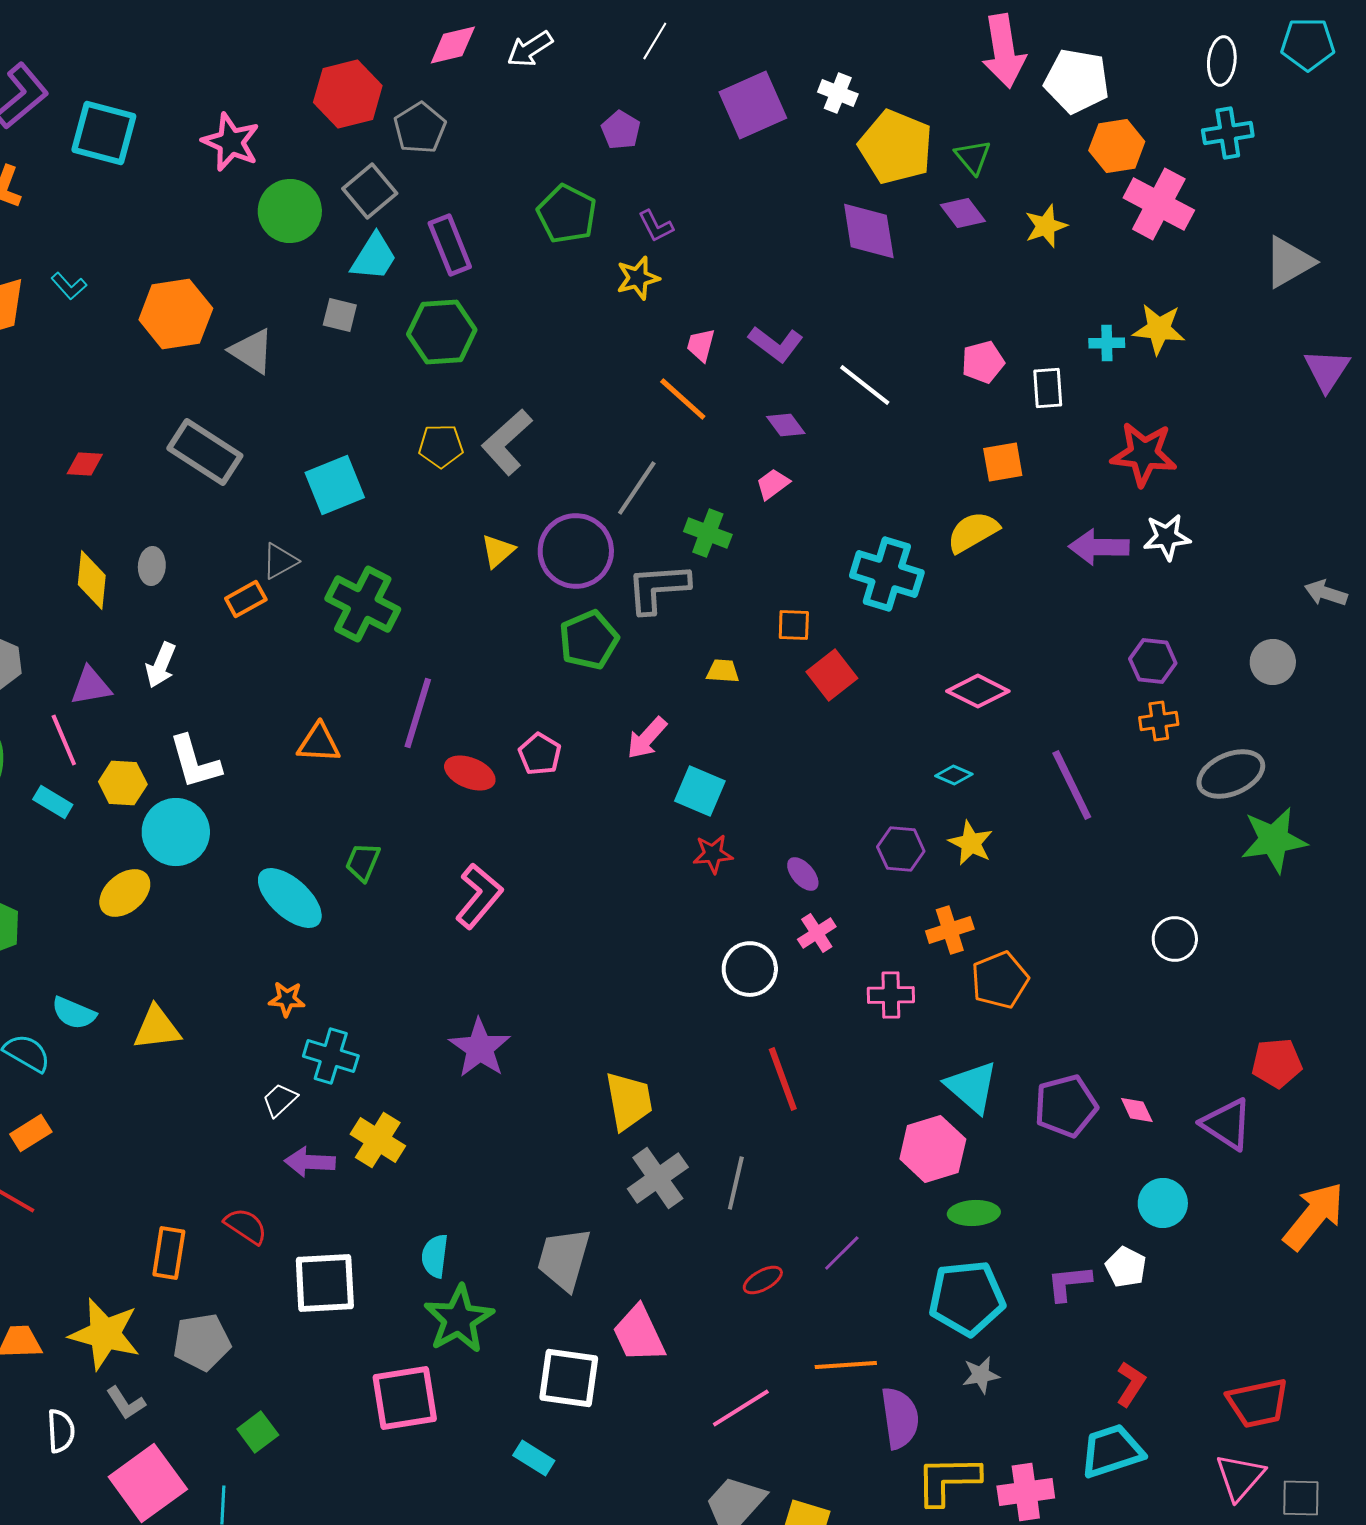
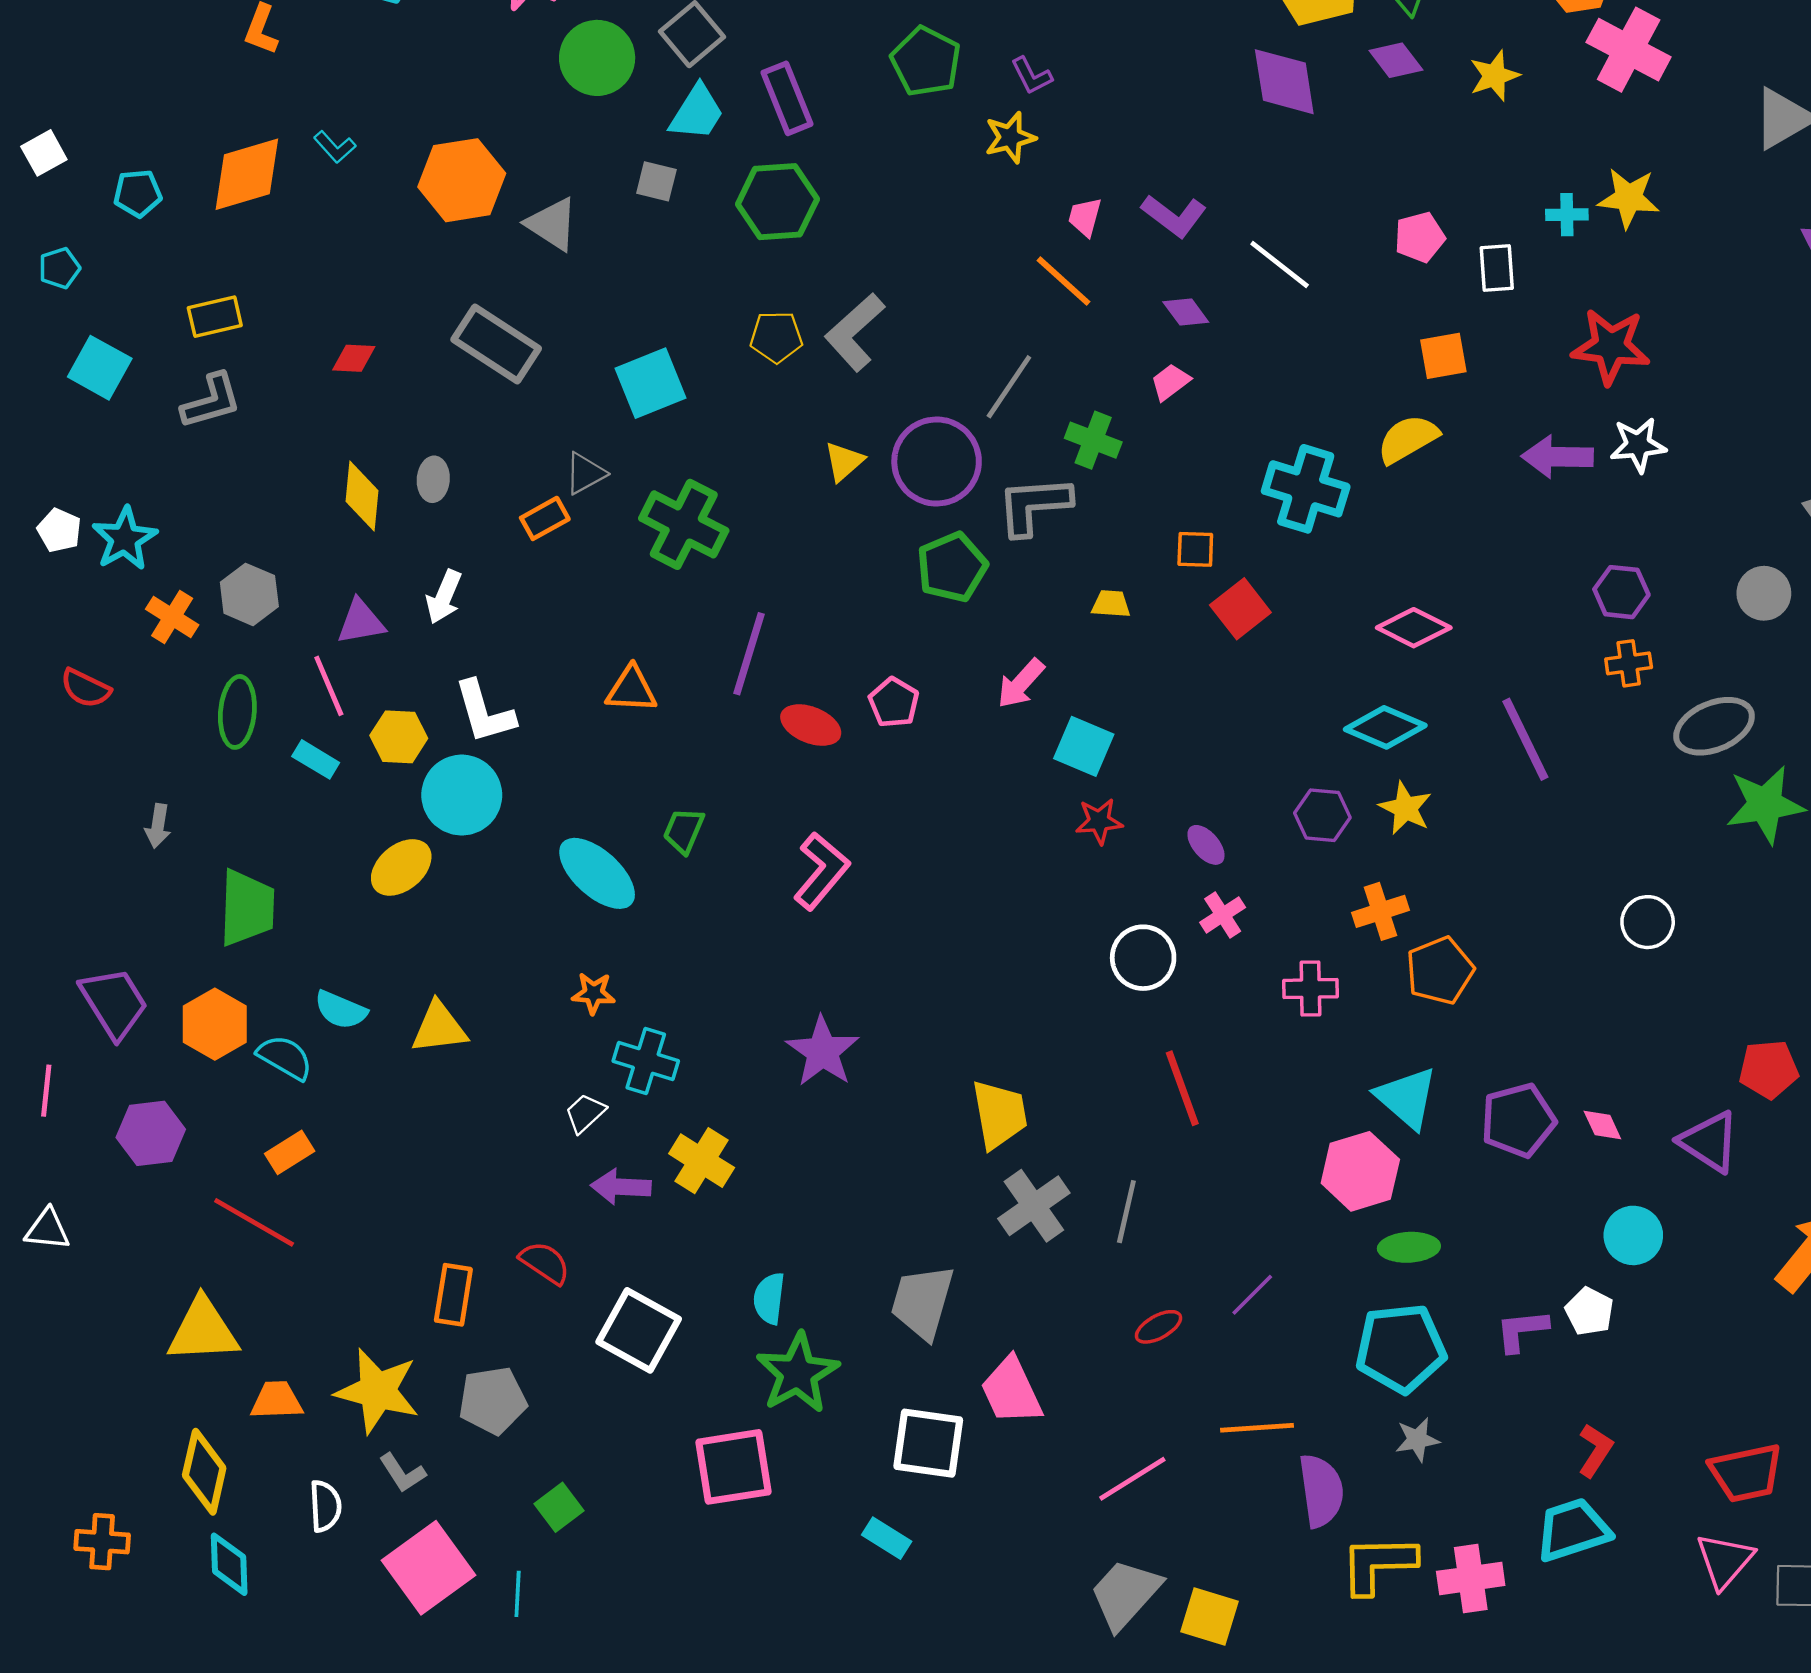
cyan diamond: (954, 775) -> (1385, 727), size x1.8
white square: (325, 1283) -> (639, 1330), turned 32

